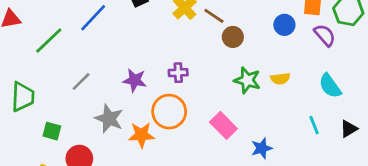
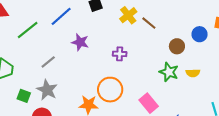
brown circle: (233, 37) -> (177, 46), moved
purple cross: (178, 73) -> (120, 54), moved
purple star: (135, 80) -> (80, 42), moved
gray star: (109, 119) -> (47, 90), moved

